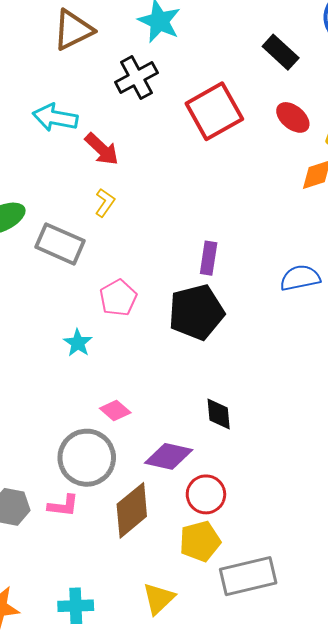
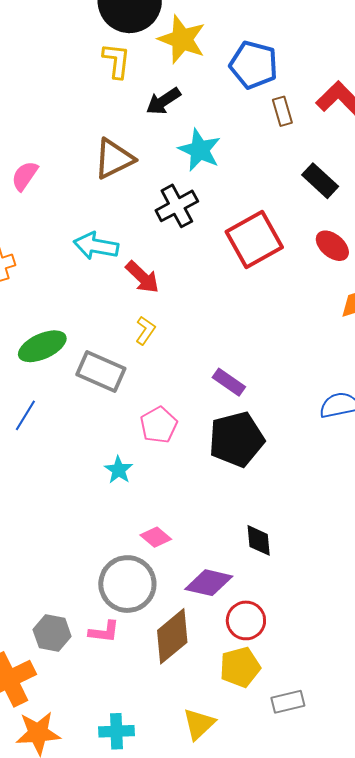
purple rectangle: (209, 258) -> (229, 382), moved, turned -64
gray rectangle: (248, 576) -> (288, 702), size x0.6

